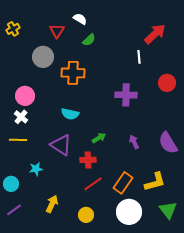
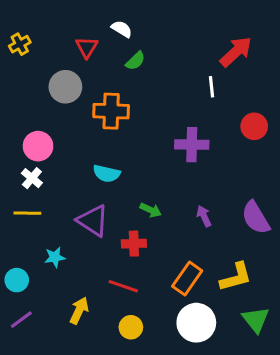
green arrow: (99, 138) -> (151, 210), turned 56
red line: (93, 184) -> (123, 286), moved, turned 54

